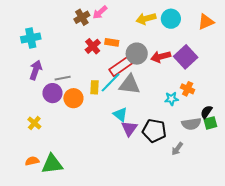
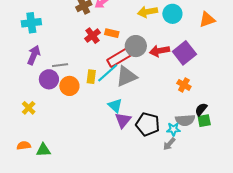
gray triangle: (130, 84) -> (126, 76), turned -35
cyan star: (171, 99) -> (173, 129), moved
green triangle: (52, 164) -> (43, 150), size x0.7

